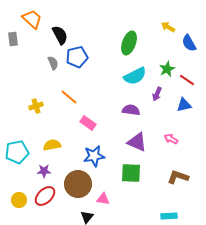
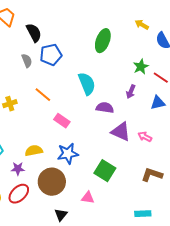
cyan semicircle: (135, 76) -> (87, 84), moved, turned -85
purple triangle: (137, 142) -> (121, 132), moved
yellow semicircle: (52, 145) -> (34, 151), moved
green square: (131, 173) -> (105, 171), turned 30
pink triangle: (103, 199) -> (88, 198), moved

